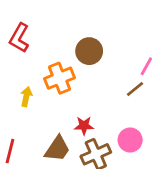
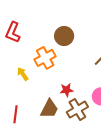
yellow arrow: (26, 97) -> (23, 74), turned -40

